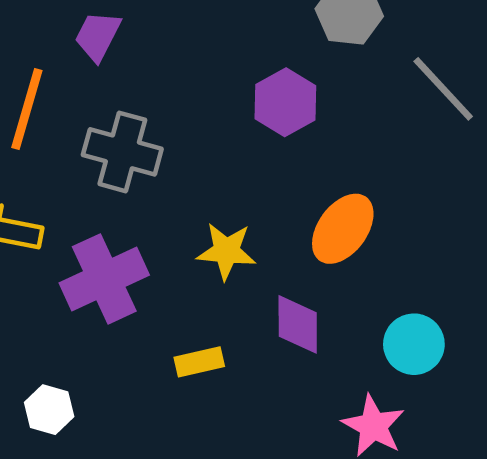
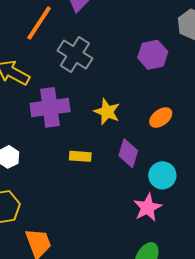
orange ellipse: (343, 229) -> (161, 118), size x0.7
cyan circle: (414, 344) -> (162, 175), moved

